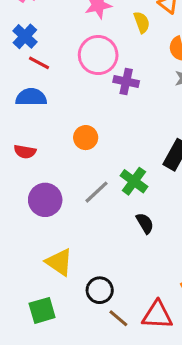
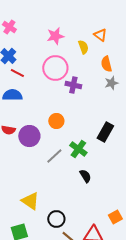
orange circle: (86, 138) -> (56, 121), moved
purple circle: (45, 200) -> (29, 136), moved

